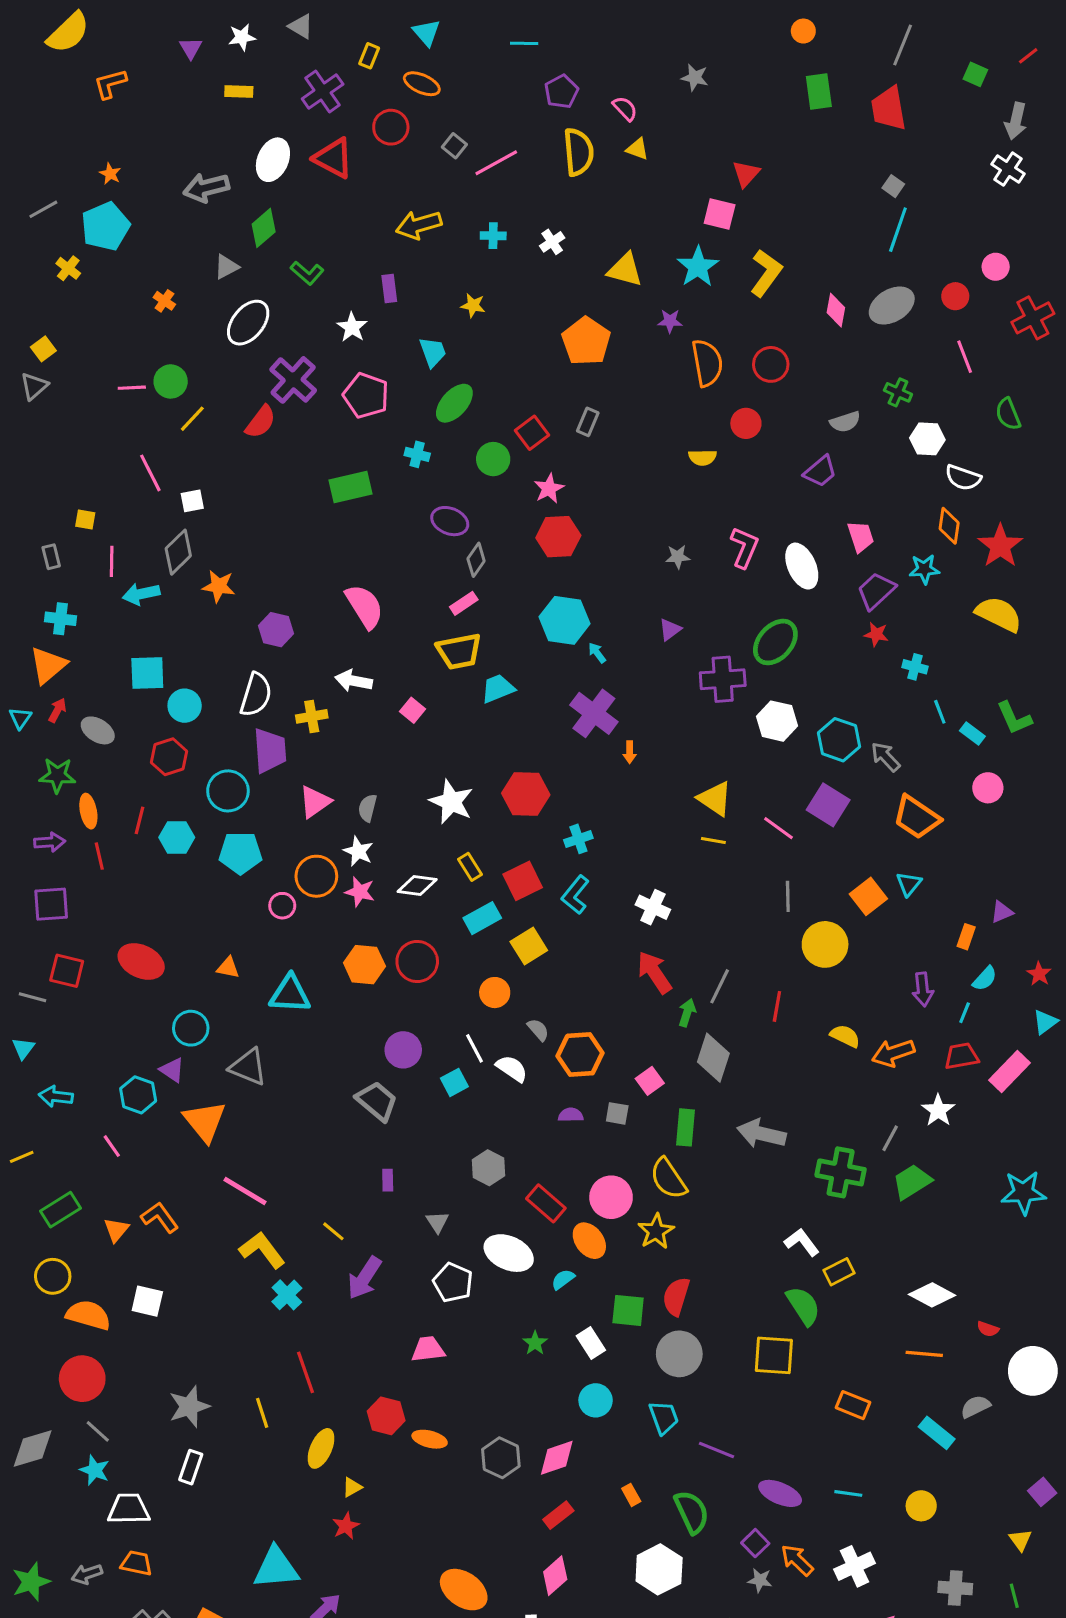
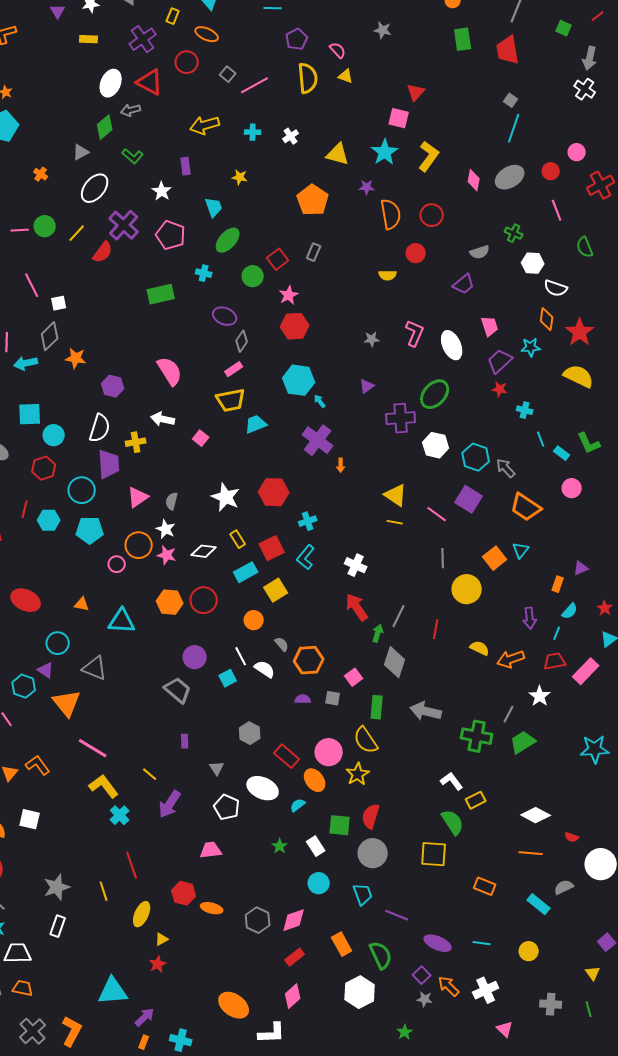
gray arrow: (206, 188) -> (131, 110), moved, size x0.7
yellow line: (192, 419) -> (77, 233), moved
orange rectangle: (631, 1495) -> (342, 944), size x1.6

